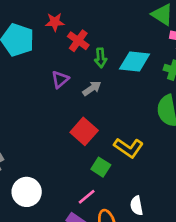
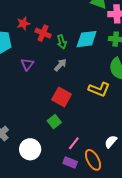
purple triangle: (60, 79) -> (27, 64), moved
yellow L-shape: (129, 148) -> (99, 89), moved
green square: (101, 167) -> (54, 122), moved, turned 32
white semicircle: (137, 206) -> (111, 142), turned 64

